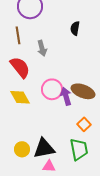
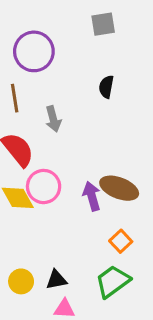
pink circle: (52, 89) -> (44, 187), moved
black triangle: (44, 148) -> (56, 280), size x0.6
green trapezoid: (79, 149) -> (113, 281), turned -115

